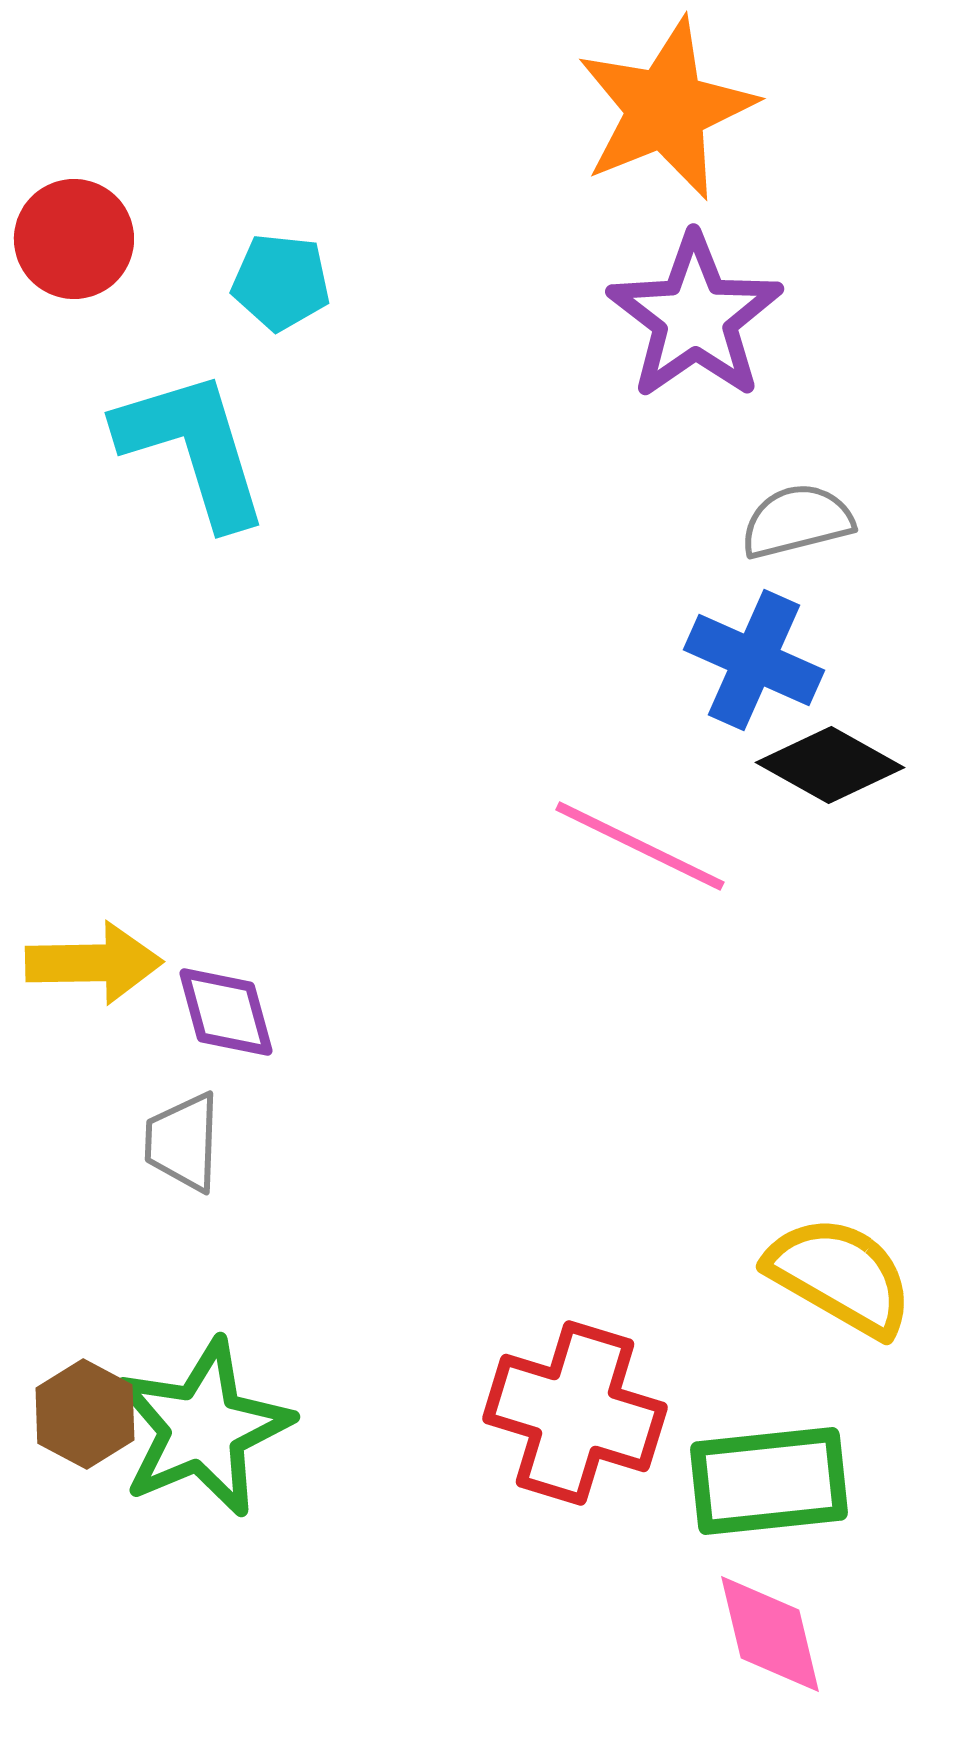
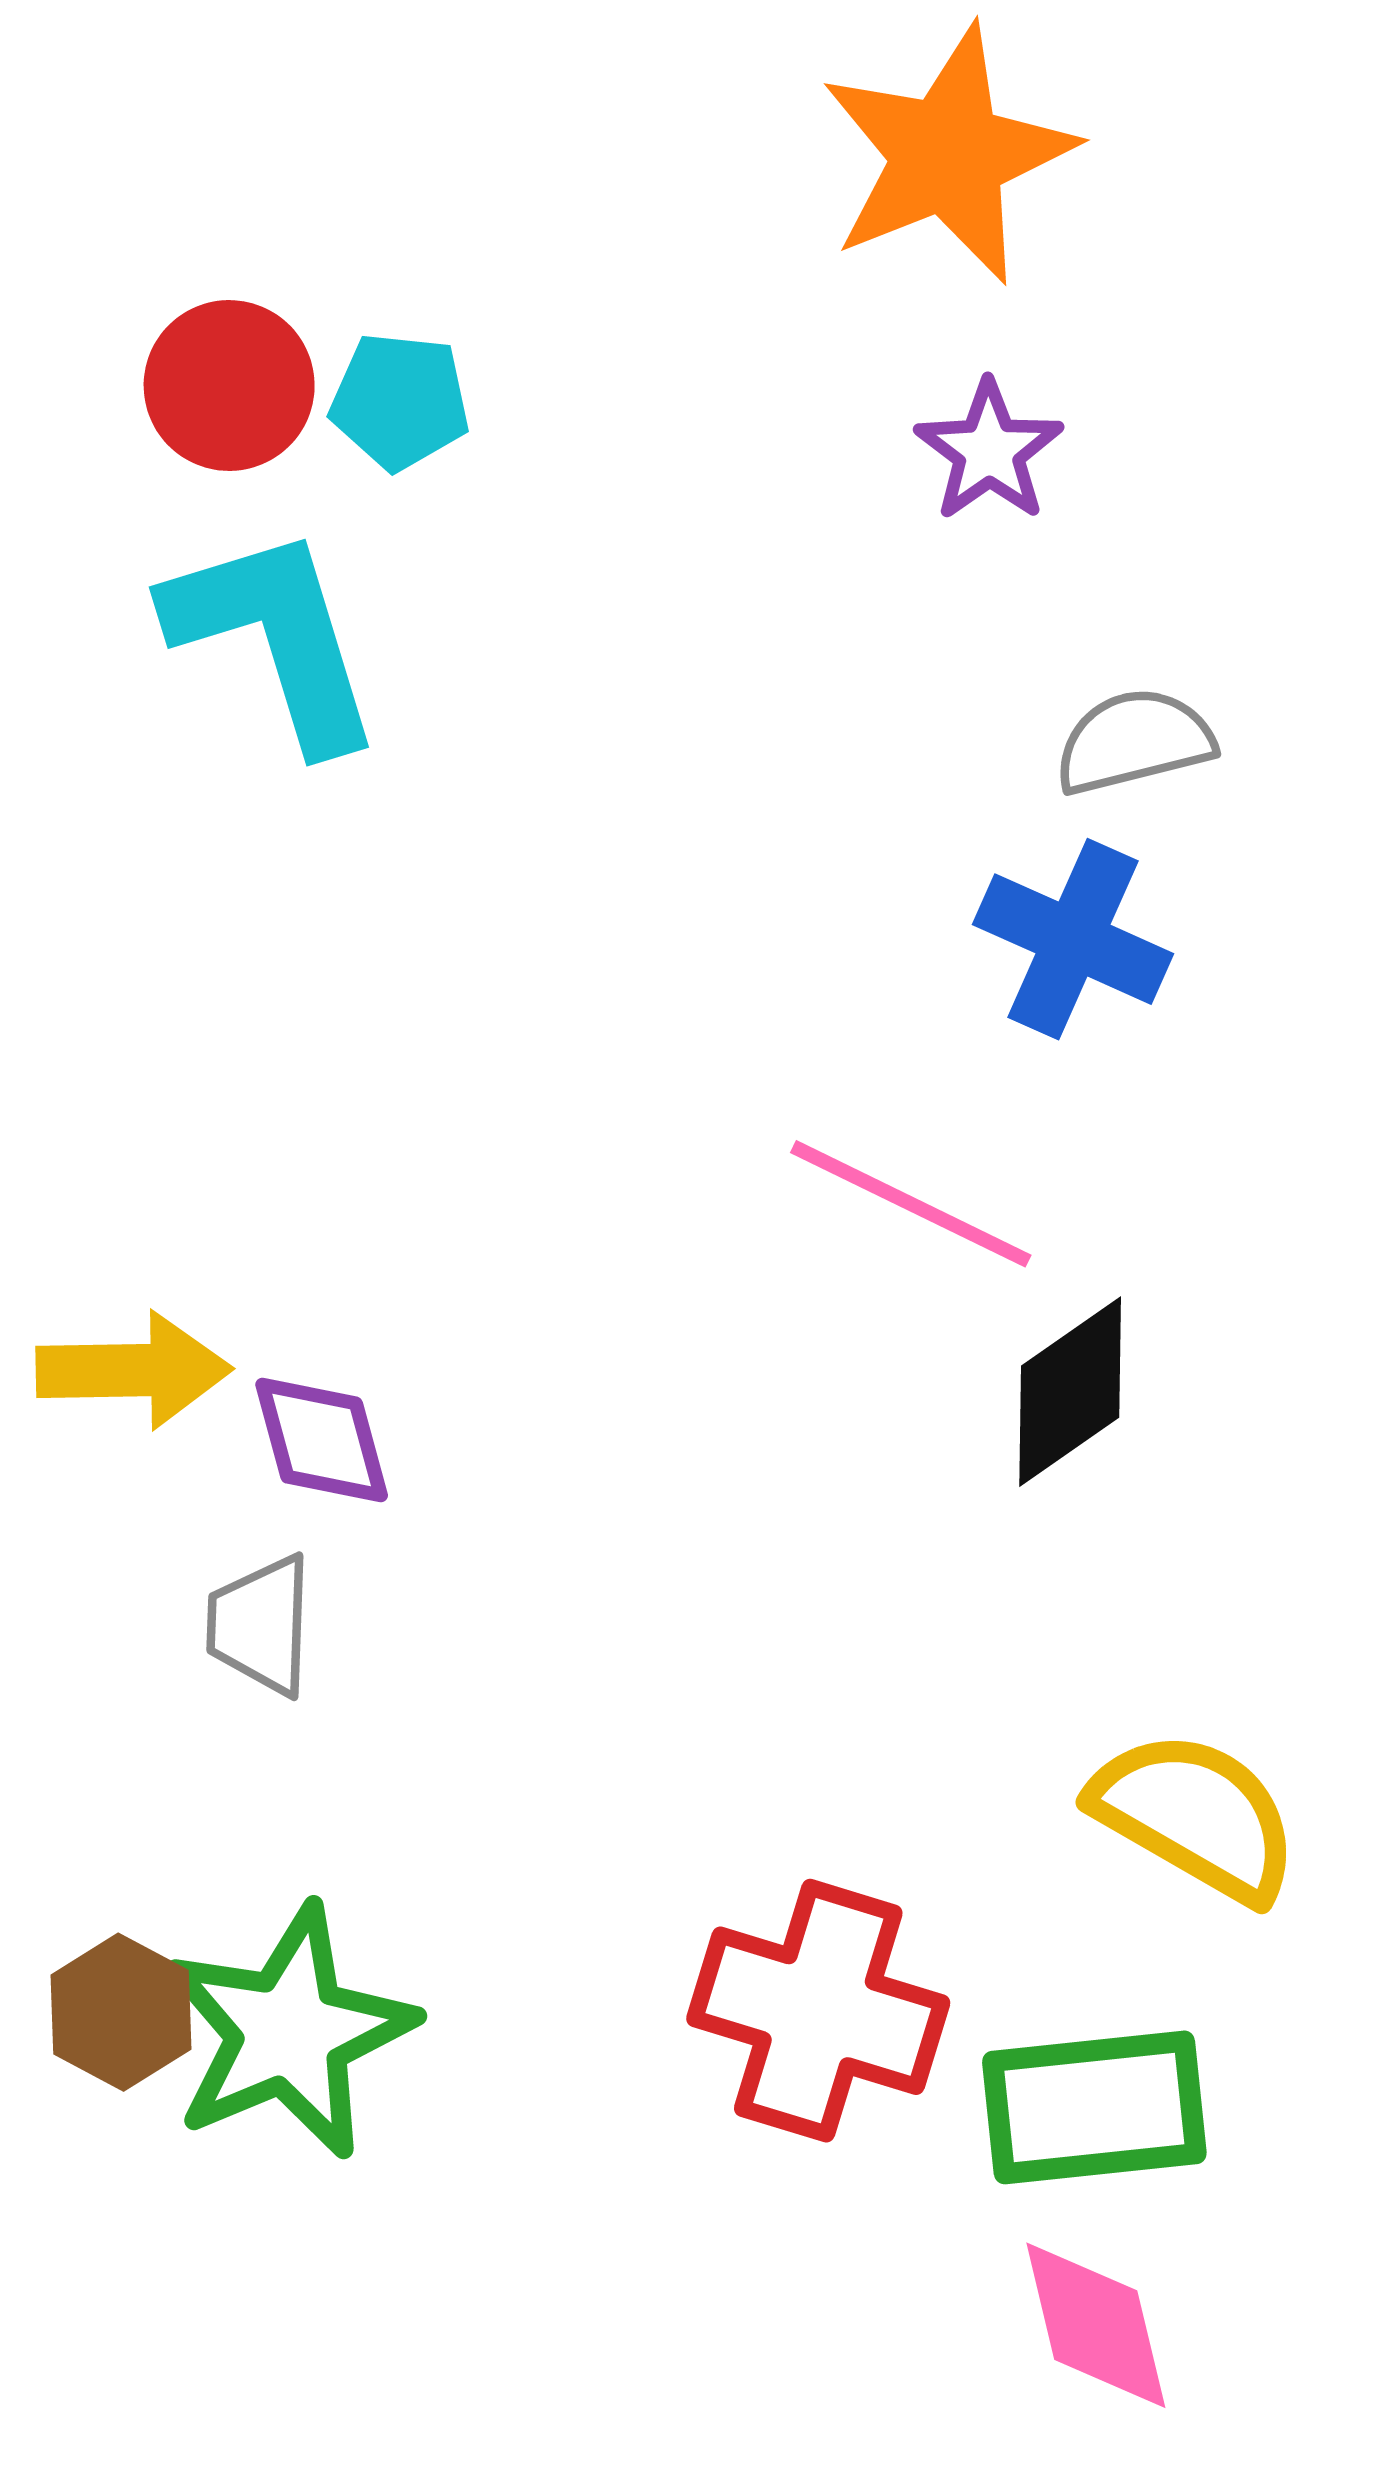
red circle: (74, 239) -> (229, 386), moved
purple star: (695, 317) -> (989, 451), size x0.6
black diamond: (830, 765) -> (1070, 1392), moved, turned -64

